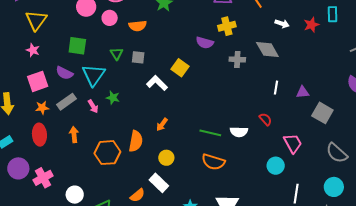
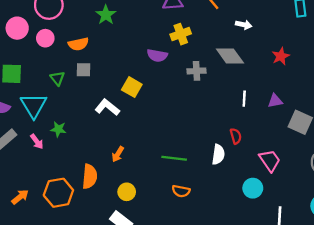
red star: (311, 25) -> (281, 56), moved
gray square: (138, 57) -> (83, 70), moved
red semicircle: (265, 119) -> (236, 136), turned 32
white semicircle: (239, 132) -> (218, 154), moved, turned -78
orange arrow: (74, 135) -> (20, 197), moved, turned 63
orange semicircle: (213, 162) -> (181, 191), size x0.7

